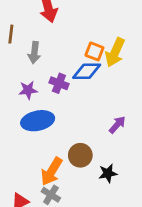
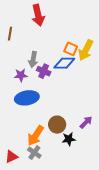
gray arrow: (34, 53) -> (33, 60), moved
purple arrow: (117, 125) -> (86, 122), moved
black star: (108, 173) -> (69, 139), moved

